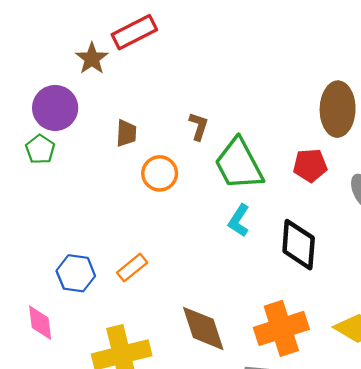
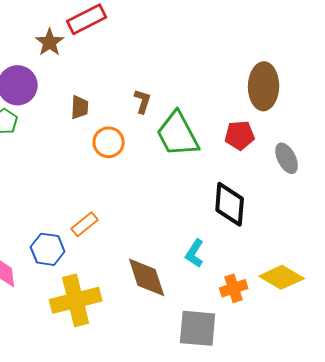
cyan L-shape: (239, 220) -> (195, 253), moved
blue hexagon: (76, 273) -> (48, 249), moved
orange cross: (281, 328) -> (234, 288), moved, size x0.6

